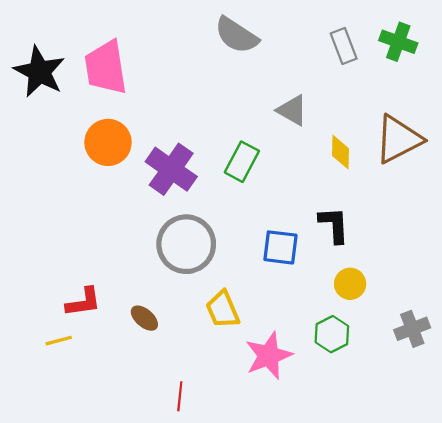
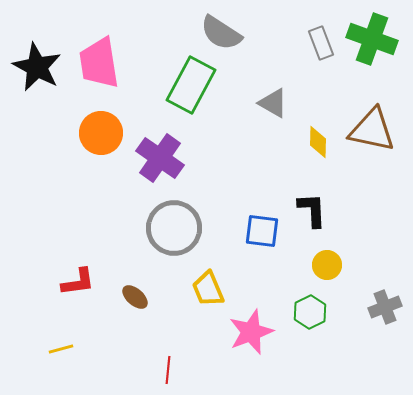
green cross: (398, 42) -> (372, 39), size x1.4
brown triangle: (398, 139) -> (372, 130), turned 39
green rectangle: (242, 162) -> (191, 85), moved, size x1.5
yellow line: (59, 341) -> (61, 349), moved

